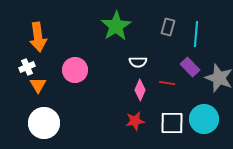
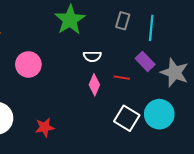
red star: (135, 121) -> (45, 127), moved
white square: (172, 123) -> (127, 118), turned 30

